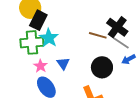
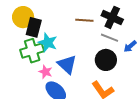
brown line: (98, 35) -> (84, 20), moved
gray line: (121, 43) -> (109, 38), moved
blue triangle: (63, 63) -> (67, 64), size x1.5

